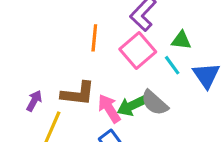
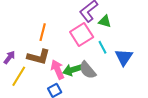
orange line: (94, 38) -> (43, 32), moved
green triangle: (181, 40) -> (105, 21), moved

